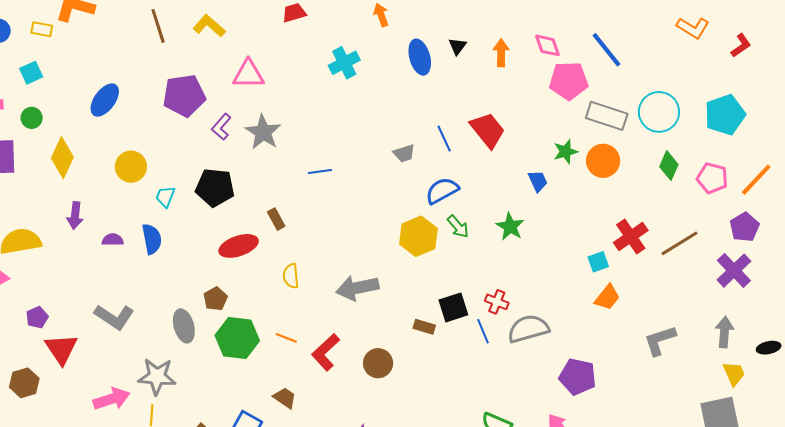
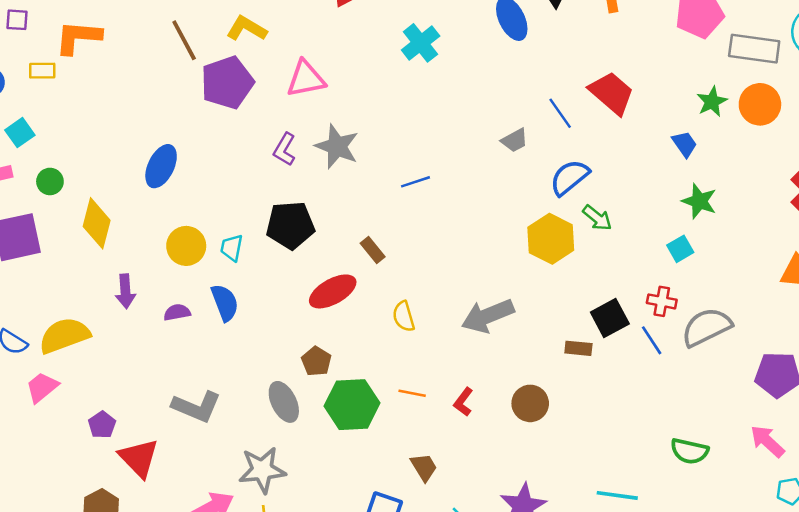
cyan square: (31, 73) -> (20, 133), moved
purple pentagon: (184, 96) -> (227, 82), moved
blue ellipse: (105, 100) -> (161, 166), moved
yellow circle: (131, 167) -> (186, 246), moved
green star: (510, 227) -> (699, 201), moved
cyan square: (598, 262) -> (680, 249), moved
red L-shape: (326, 352) -> (463, 402), size x0.6
brown trapezoid: (285, 398) -> (424, 467), turned 35

